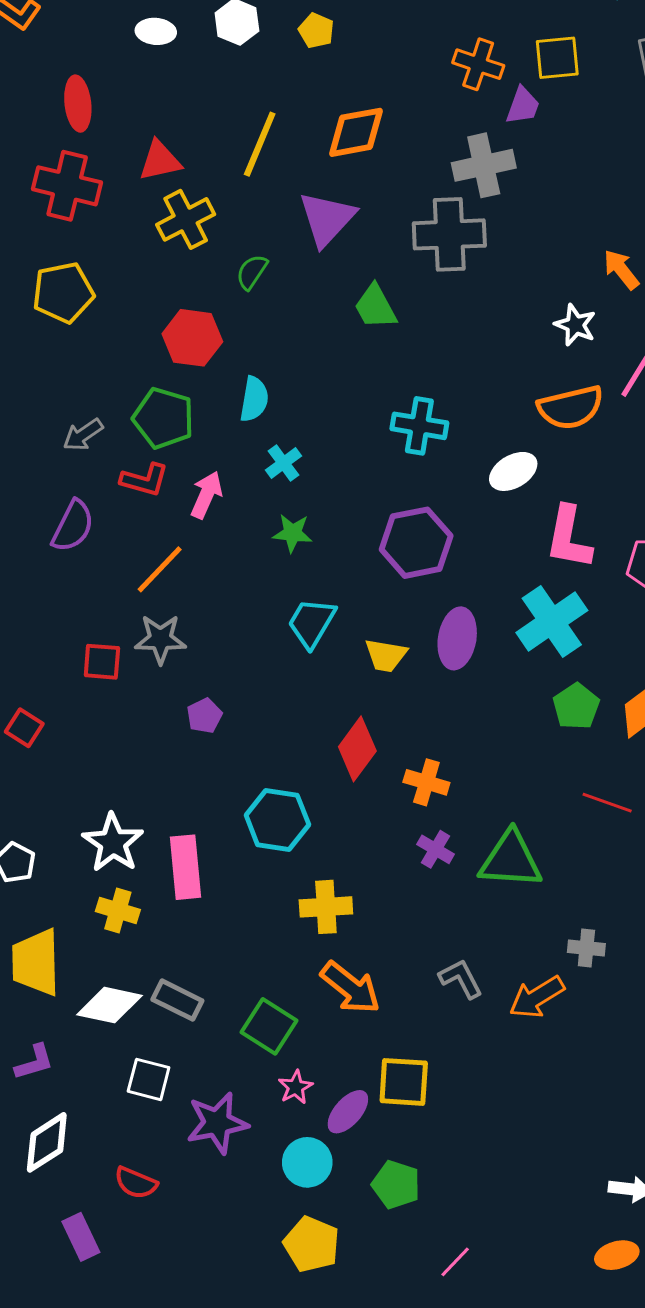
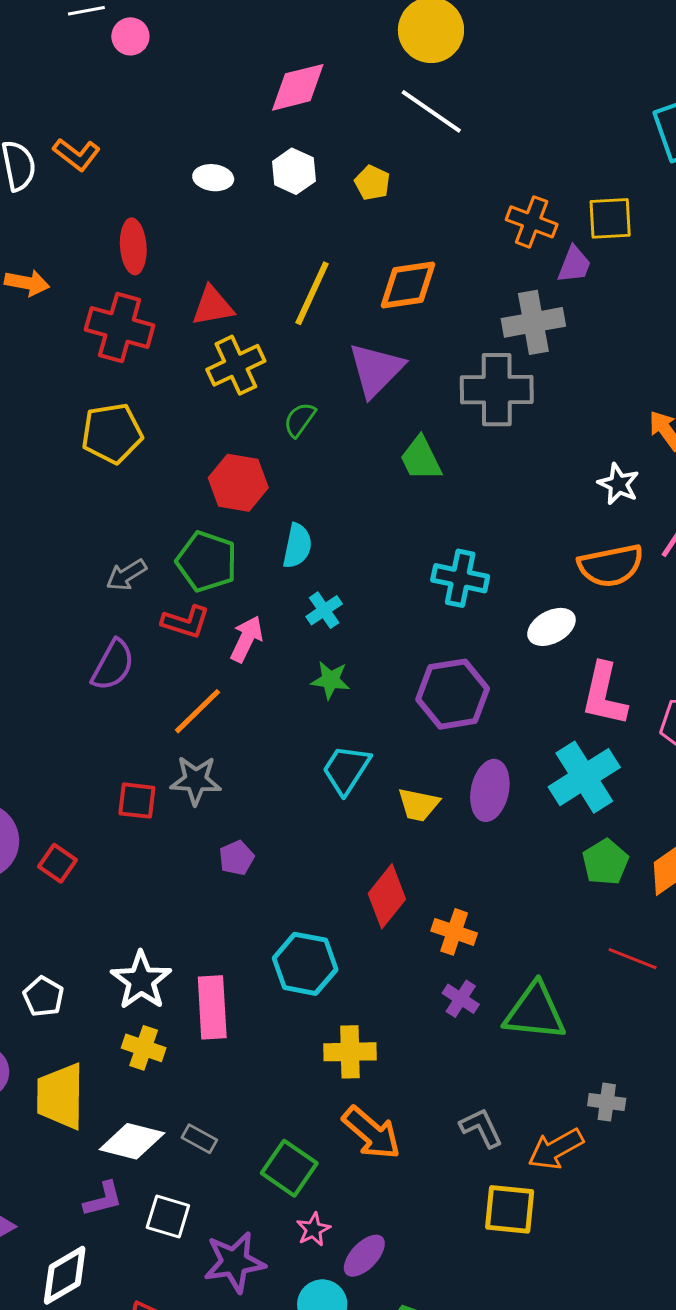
gray rectangle: (177, 1000) -> (199, 1139), size x0.7
purple L-shape: (34, 1062) -> (103, 1199), moved
yellow square: (404, 1082) -> (510, 1209), moved

